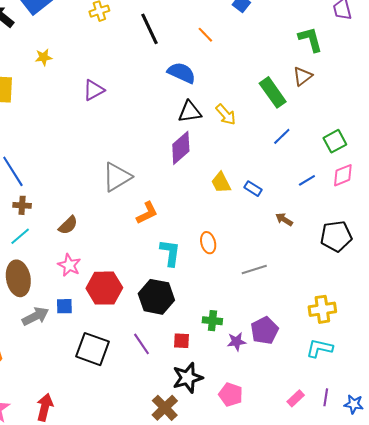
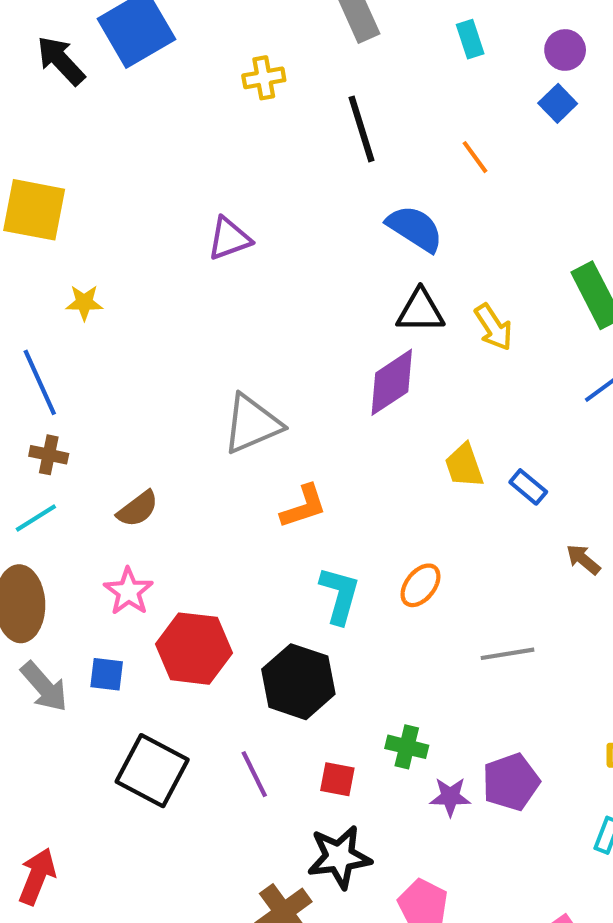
yellow star: (44, 57) -> (84, 303), moved
orange ellipse: (208, 243) -> (420, 585), turned 45
gray arrow: (35, 316) -> (44, 687), turned 68

